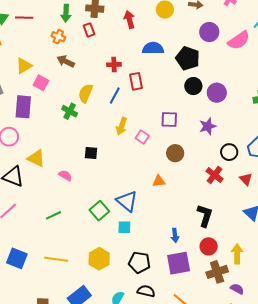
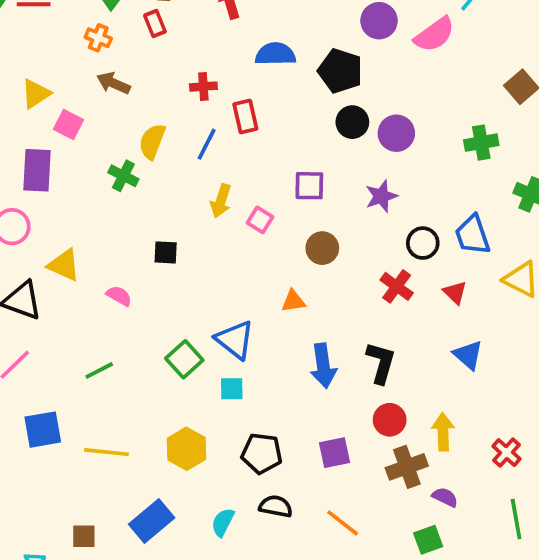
blue arrow: (175, 235) -> (323, 366), moved, size x1.6
blue square: (17, 258) -> (43, 430), moved, turned -30
purple square: (179, 263) -> (335, 453), size x0.7

